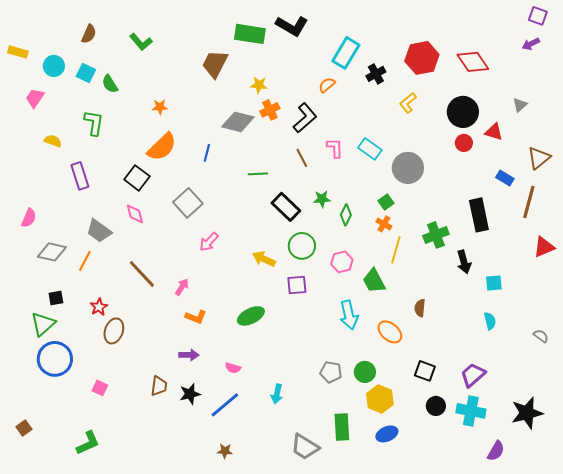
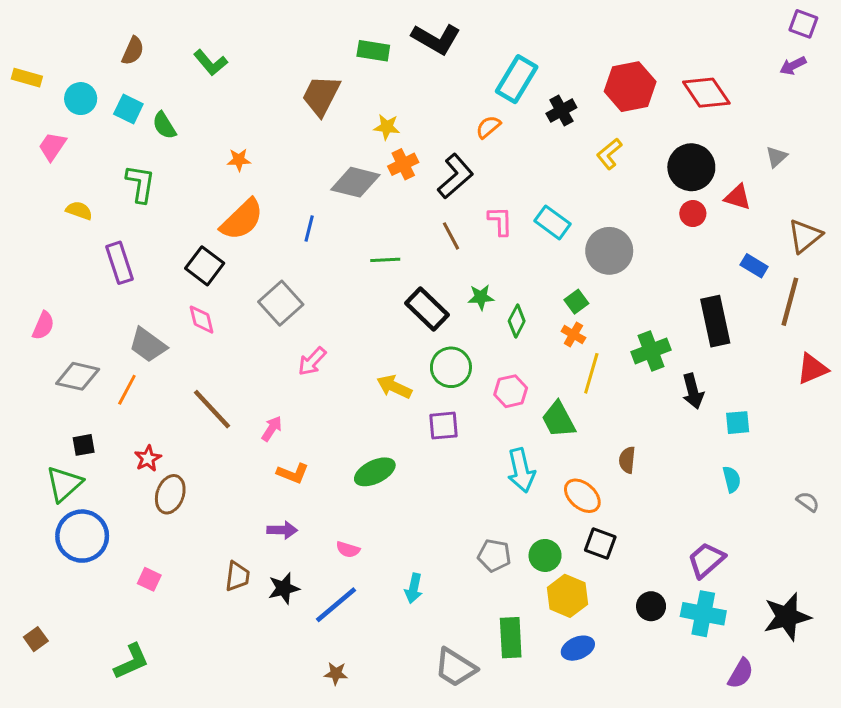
green rectangle: (250, 34) -> (373, 51), size x0.7
black square: (425, 371) -> (600, 544), moved

